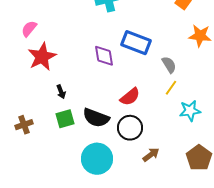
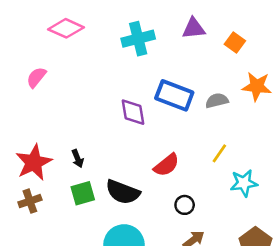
red star: (42, 57) -> (34, 162), moved
gray semicircle: (169, 65) -> (217, 101), moved, turned -72
black circle: (130, 128) -> (185, 205), moved, size x0.6

